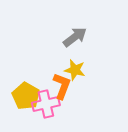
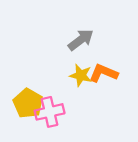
orange L-shape: (62, 86) -> (103, 73), moved, turned -88

